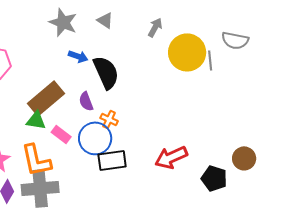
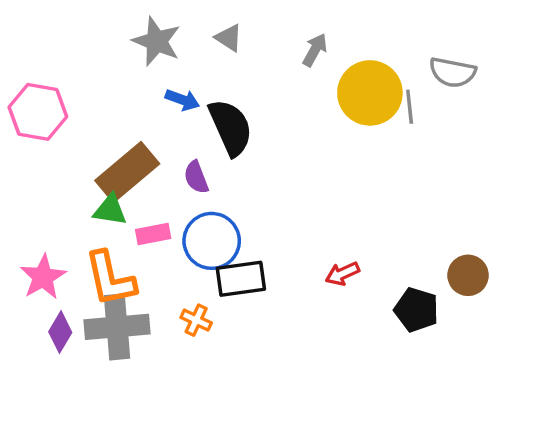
orange cross: (109, 119) -> (196, 320), moved
pink rectangle: (61, 134) -> (153, 234), turned -48
red arrow: (171, 157) -> (342, 274), size x0.6

